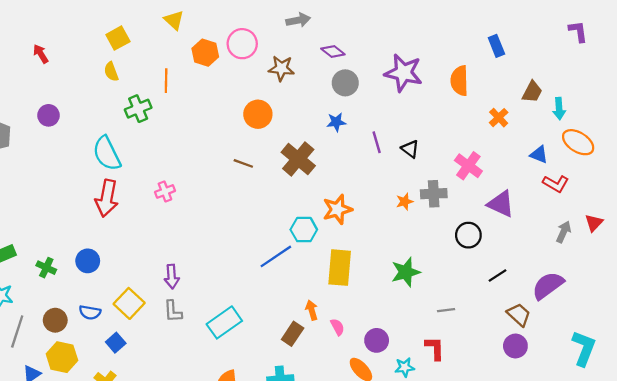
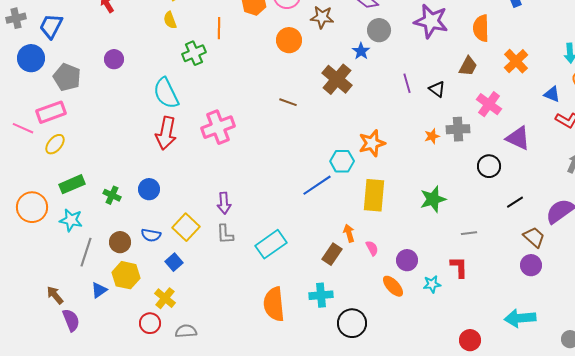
brown trapezoid: (532, 92) -> (468, 66), moved
orange circle: (258, 114) -> (289, 40), moved
orange cross: (499, 118) -> (516, 61), size x1.4
blue star: (336, 122) -> (361, 51), moved, turned -30
brown cross: (298, 159) -> (337, 79), moved
pink cross: (165, 191) -> (218, 127), size x1.8

